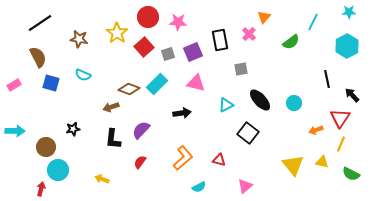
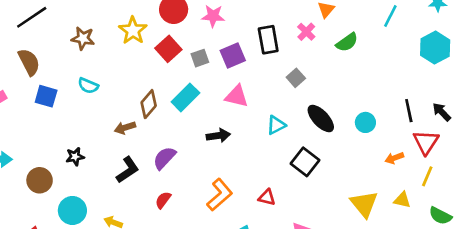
green semicircle: (291, 42) -> (347, 42), moved
gray square: (241, 69) -> (296, 78), turned -32
black line: (327, 79) -> (409, 111), moved
brown diamond: (129, 89) -> (149, 104), turned -70
black L-shape: (113, 139) -> (128, 170), turned -130
cyan circle: (58, 170) -> (72, 210), moved

